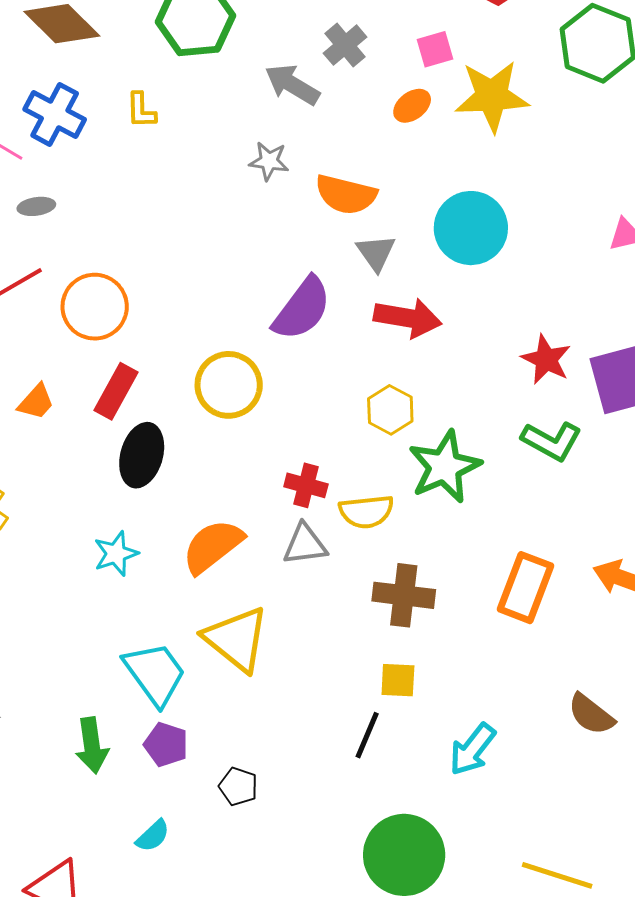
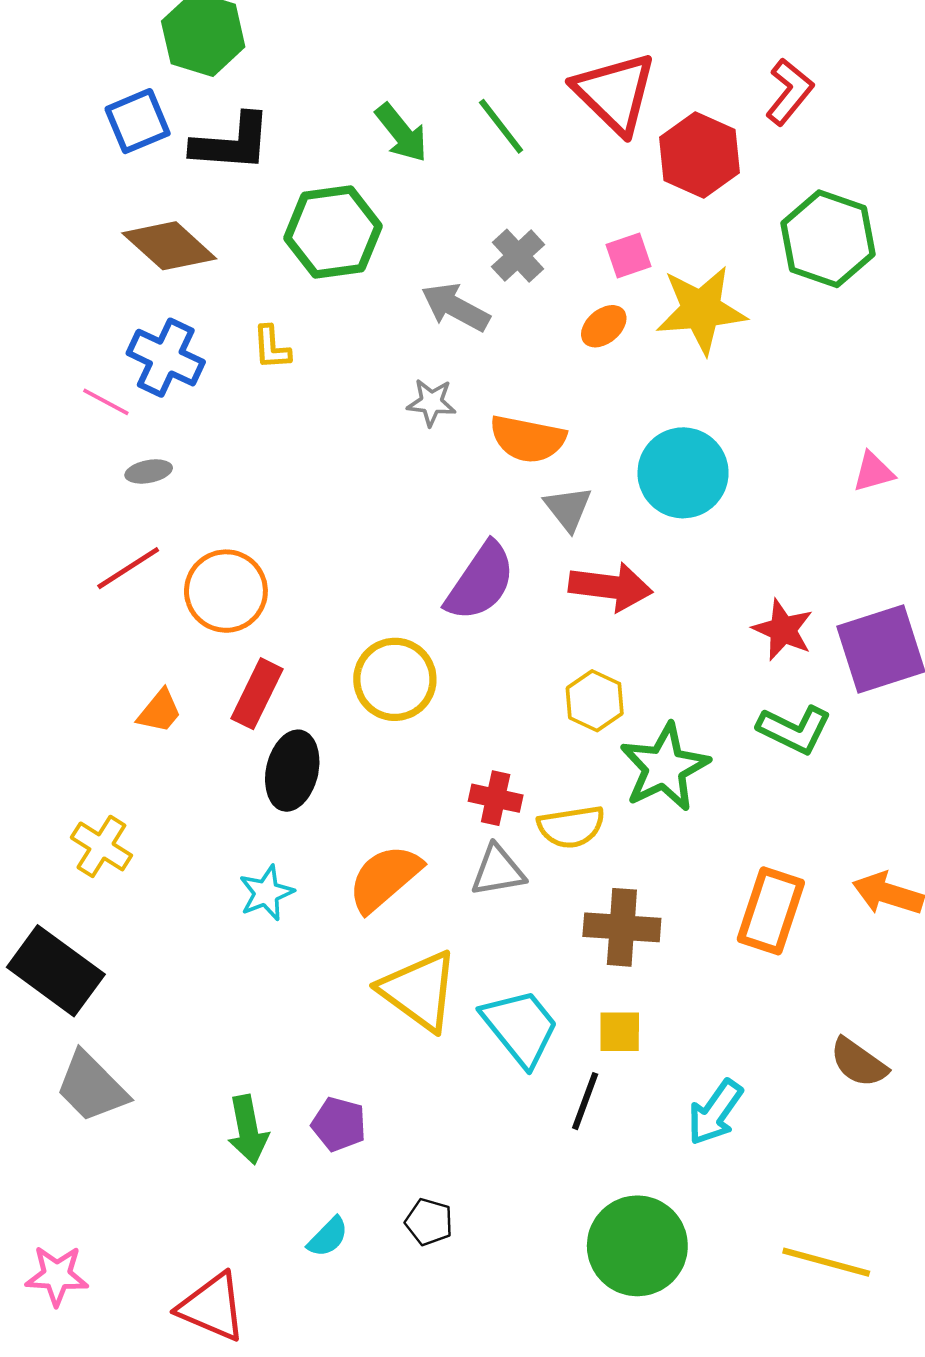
cyan trapezoid: (155, 674) -> (520, 1027), moved
black pentagon: (238, 786) -> (429, 1222), moved

